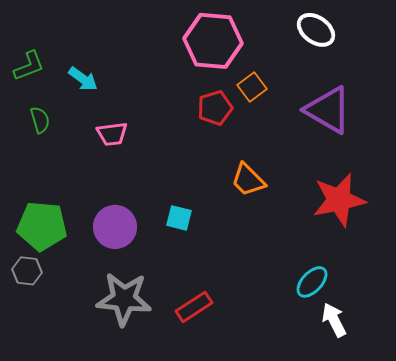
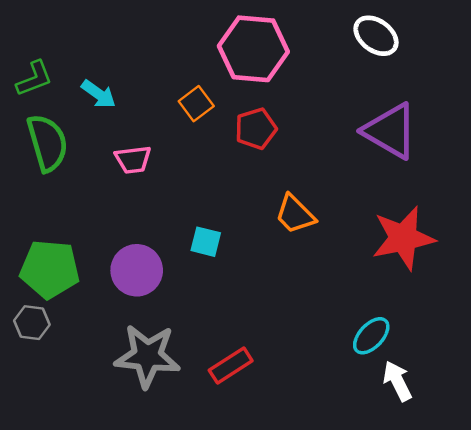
orange square: (252, 87) -> (196, 104), moved
green semicircle: (40, 120) -> (47, 143), size x1.8
cyan square: (179, 218) -> (206, 242), moved

